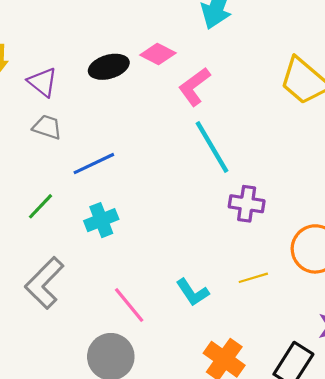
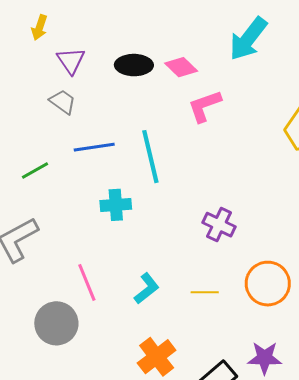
cyan line: (212, 147) -> (150, 157), moved
cyan cross: (101, 220) -> (116, 205), moved
cyan L-shape: (192, 292) -> (147, 288), turned -112

